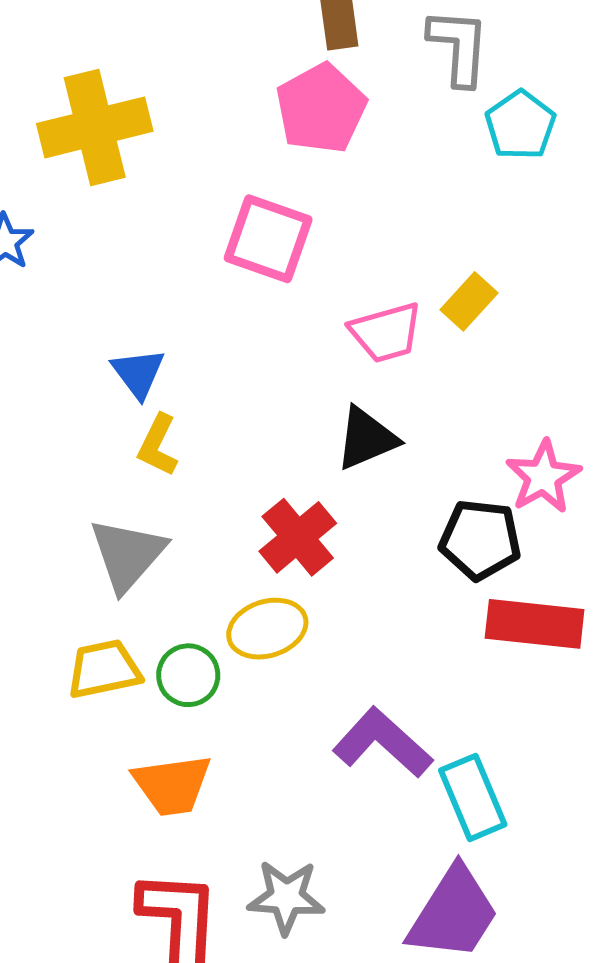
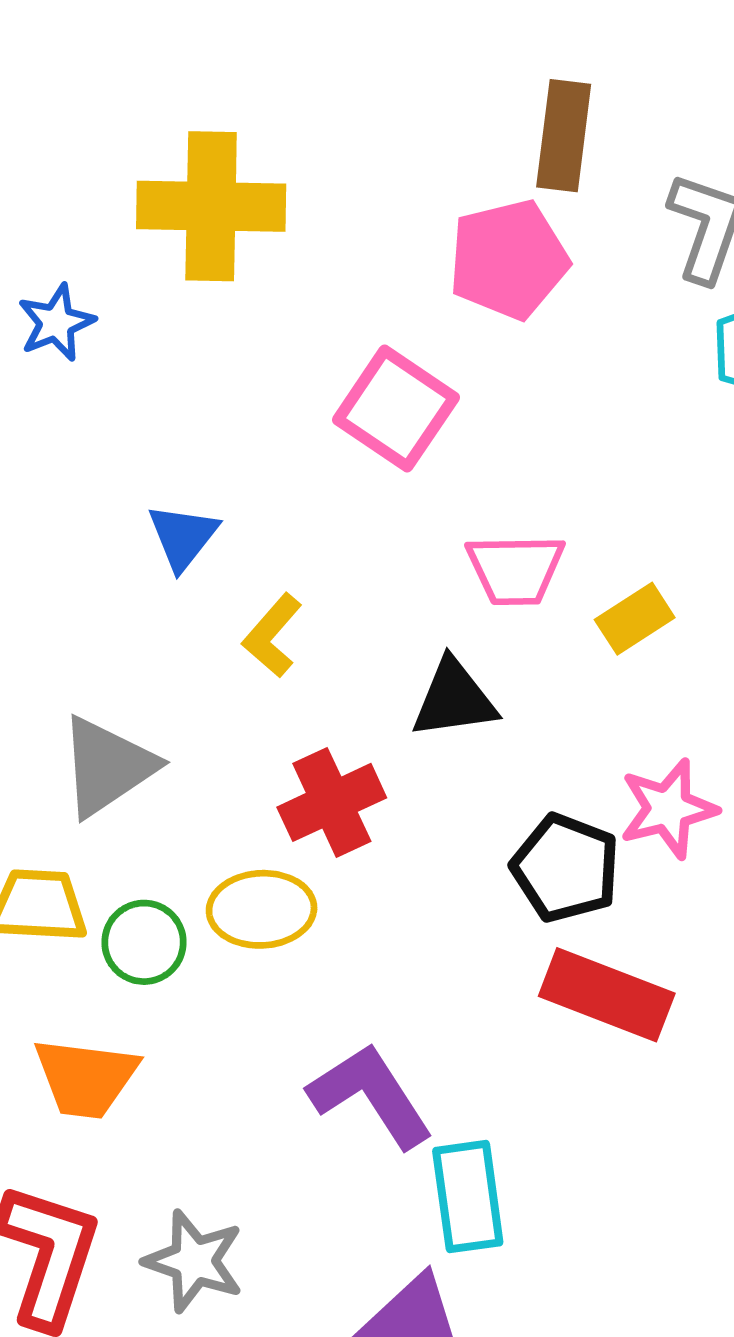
yellow rectangle: (469, 301) -> (635, 619), moved
yellow L-shape: (158, 445) -> (272, 635), moved

